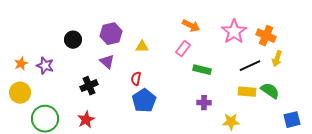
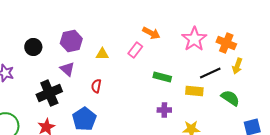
pink rectangle: (183, 49) -> (135, 50), moved
black cross: (89, 86) -> (49, 93), size x1.4
yellow rectangle: (247, 92) -> (194, 91), moved
blue pentagon: (144, 101) -> (84, 119), moved

